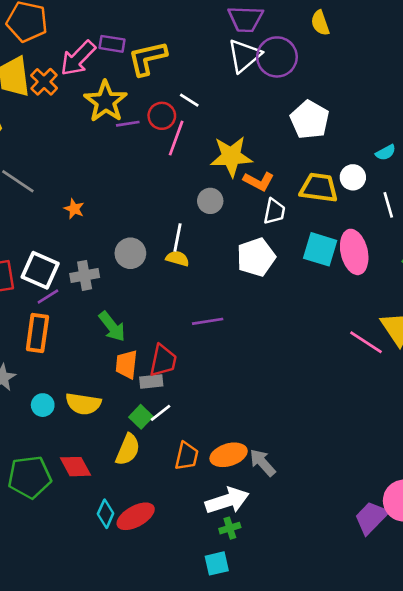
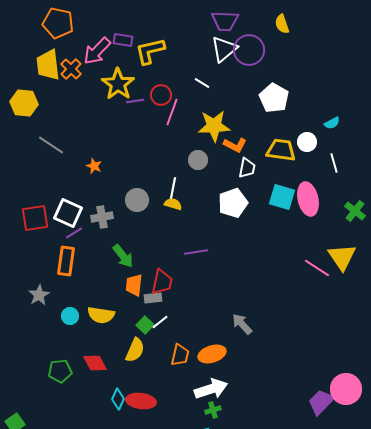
white line: (189, 100) -> (202, 83), moved
gray arrow: (263, 463) -> (242, 324), moved
green pentagon: (30, 477) -> (60, 371), size x0.7
red ellipse: (136, 516) -> (141, 401), turned 36

